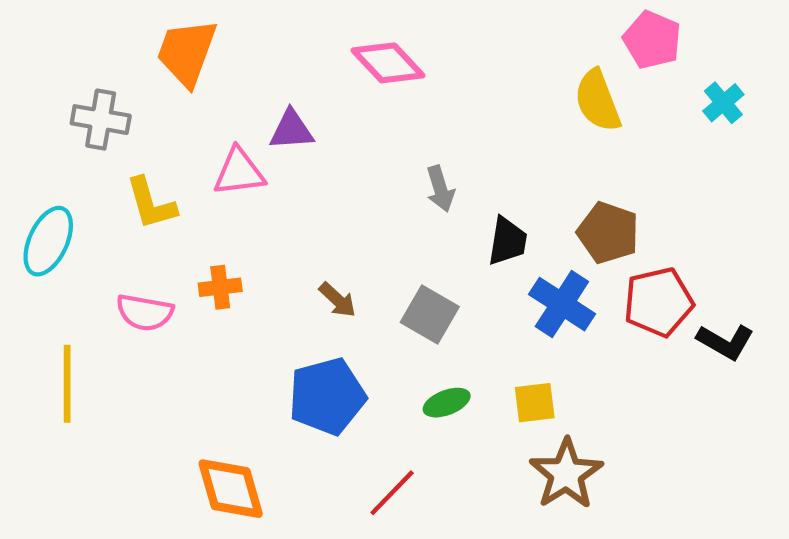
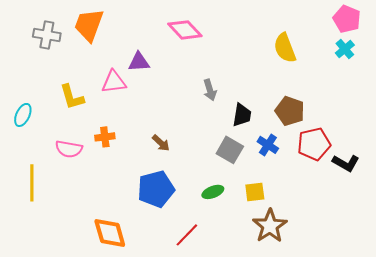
pink pentagon: (652, 40) -> (347, 19), moved
gray cross: (101, 120) -> (47, 35), moved
cyan ellipse: (48, 241) -> (23, 115), size x0.7
blue cross: (562, 304) -> (268, 145), size x0.7
gray square: (430, 315) -> (230, 150), moved

